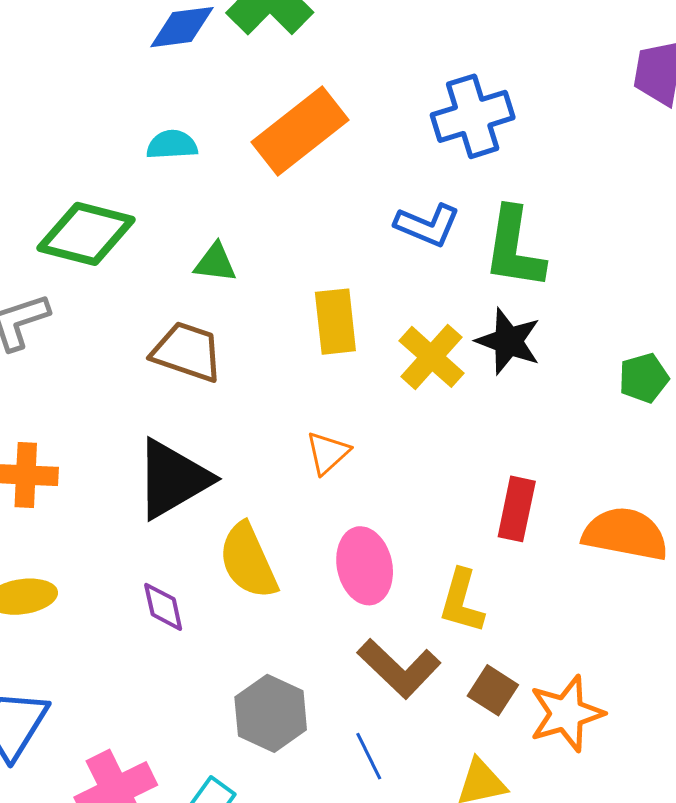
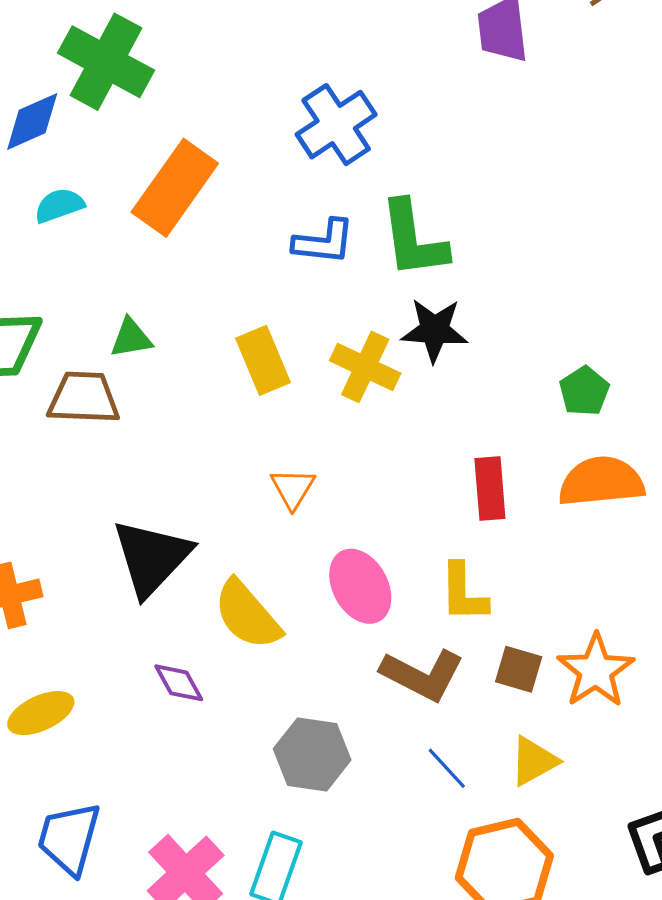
cyan semicircle: (172, 145) -> (59, 205), moved
brown trapezoid: (187, 352) -> (84, 398), moved
green pentagon: (644, 378) -> (584, 391), moved
blue line: (369, 756) -> (447, 768), moved

